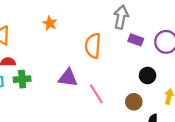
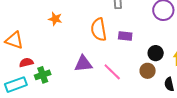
purple rectangle: (136, 40) -> (125, 36), moved
black circle: (148, 75) -> (156, 53), moved

